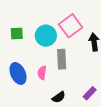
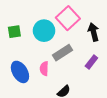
gray rectangle: (62, 59) -> (62, 53), turned 66
purple rectangle: (90, 93) -> (91, 62), moved

